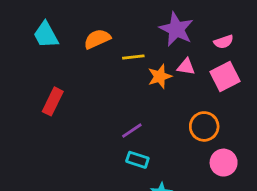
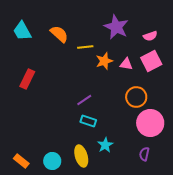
orange semicircle: (97, 39) -> (59, 34), turned 66
pink triangle: (186, 67) -> (126, 64), moved
pink circle: (224, 163) -> (150, 123), size x1.4

